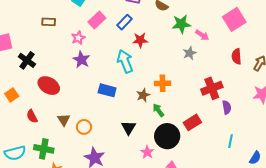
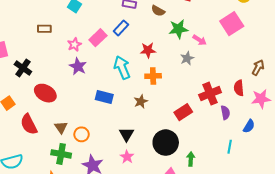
pink rectangle: (97, 20) -> (98, 38), moved
red star: (140, 40) -> (148, 50), moved
red semicircle: (237, 56) -> (239, 88), moved
orange cross: (163, 83) -> (153, 76), moved
green arrow: (158, 110) -> (191, 159), moved, turned 40
red semicircle: (32, 116) -> (29, 124), size x1.5
red rectangle: (192, 122) -> (183, 112), moved
green cross: (44, 149) -> (61, 154), moved
pink star: (147, 152) -> (127, 157), moved
blue semicircle: (255, 158) -> (249, 126), moved

